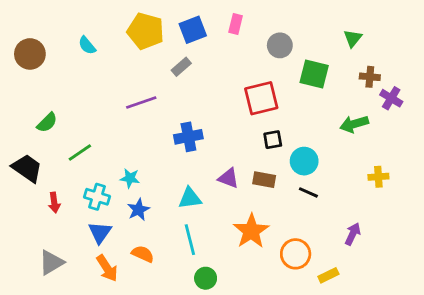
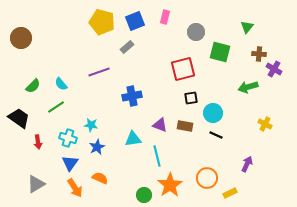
cyan semicircle: (87, 45) -> (61, 84), moved
yellow cross: (378, 177) -> (265, 124), turned 32
orange star: (251, 231) -> (170, 185), moved
cyan line: (190, 240) -> (157, 156), moved

